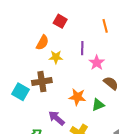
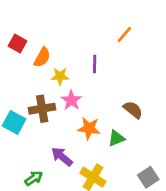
red square: (60, 21) -> (17, 44), moved
orange line: (105, 26) -> (124, 34), turned 56
pink star: (97, 63) -> (71, 100), moved

